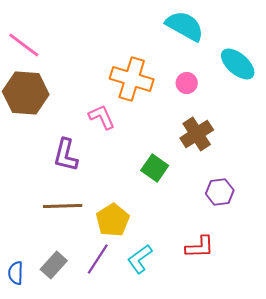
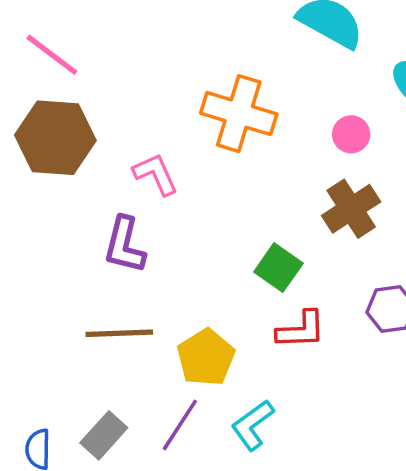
pink circle: (187, 83) -> (351, 134), moved
pink L-shape: (102, 117) -> (156, 174), moved
red L-shape: (200, 247) -> (301, 330), moved

